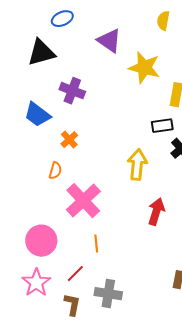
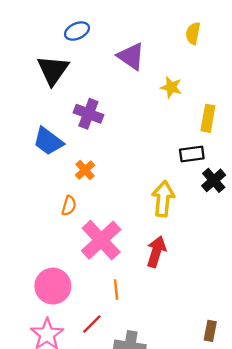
black triangle: (41, 53) -> (53, 70), turned -40
yellow star: (144, 68) -> (171, 87), size x0.6
red arrow: (156, 212) -> (156, 252), moved

